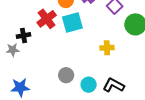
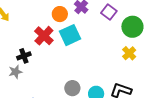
yellow cross: (107, 48) -> (129, 53), moved, turned -32

